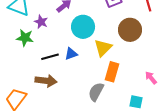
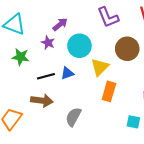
purple star: (41, 22) -> (48, 43), moved
gray semicircle: (96, 92) -> (73, 117), moved

